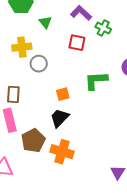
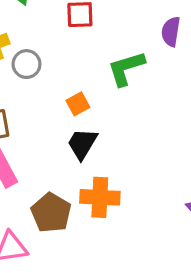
brown pentagon: (33, 141) -> (51, 213), moved

